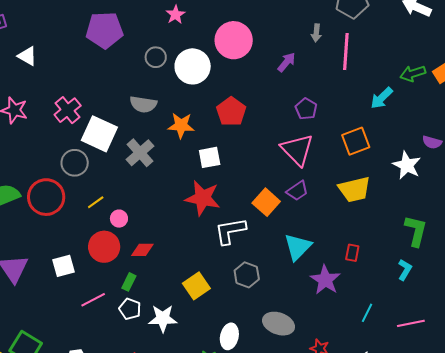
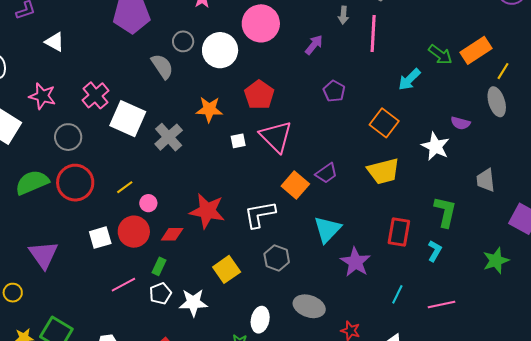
green arrow: (413, 74) -> (440, 55), turned -125
gray semicircle: (143, 104) -> (162, 66), moved, turned -132
orange square: (356, 141) -> (384, 123), turned -32
pink triangle: (297, 150) -> (276, 137), moved
white square: (210, 157) -> (238, 141), size x0.7
gray circle: (75, 163) -> (68, 137), moved
red star: (203, 198) -> (207, 211), moved
red rectangle: (352, 253) -> (399, 232), moved, size x1.6
white square: (63, 266) -> (100, 238), moved
white pentagon: (130, 309) -> (160, 293), turned 30

